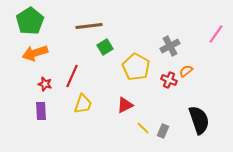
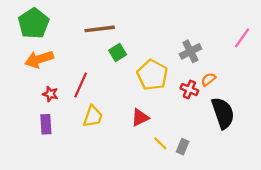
black semicircle: (199, 120) -> (223, 113), moved

